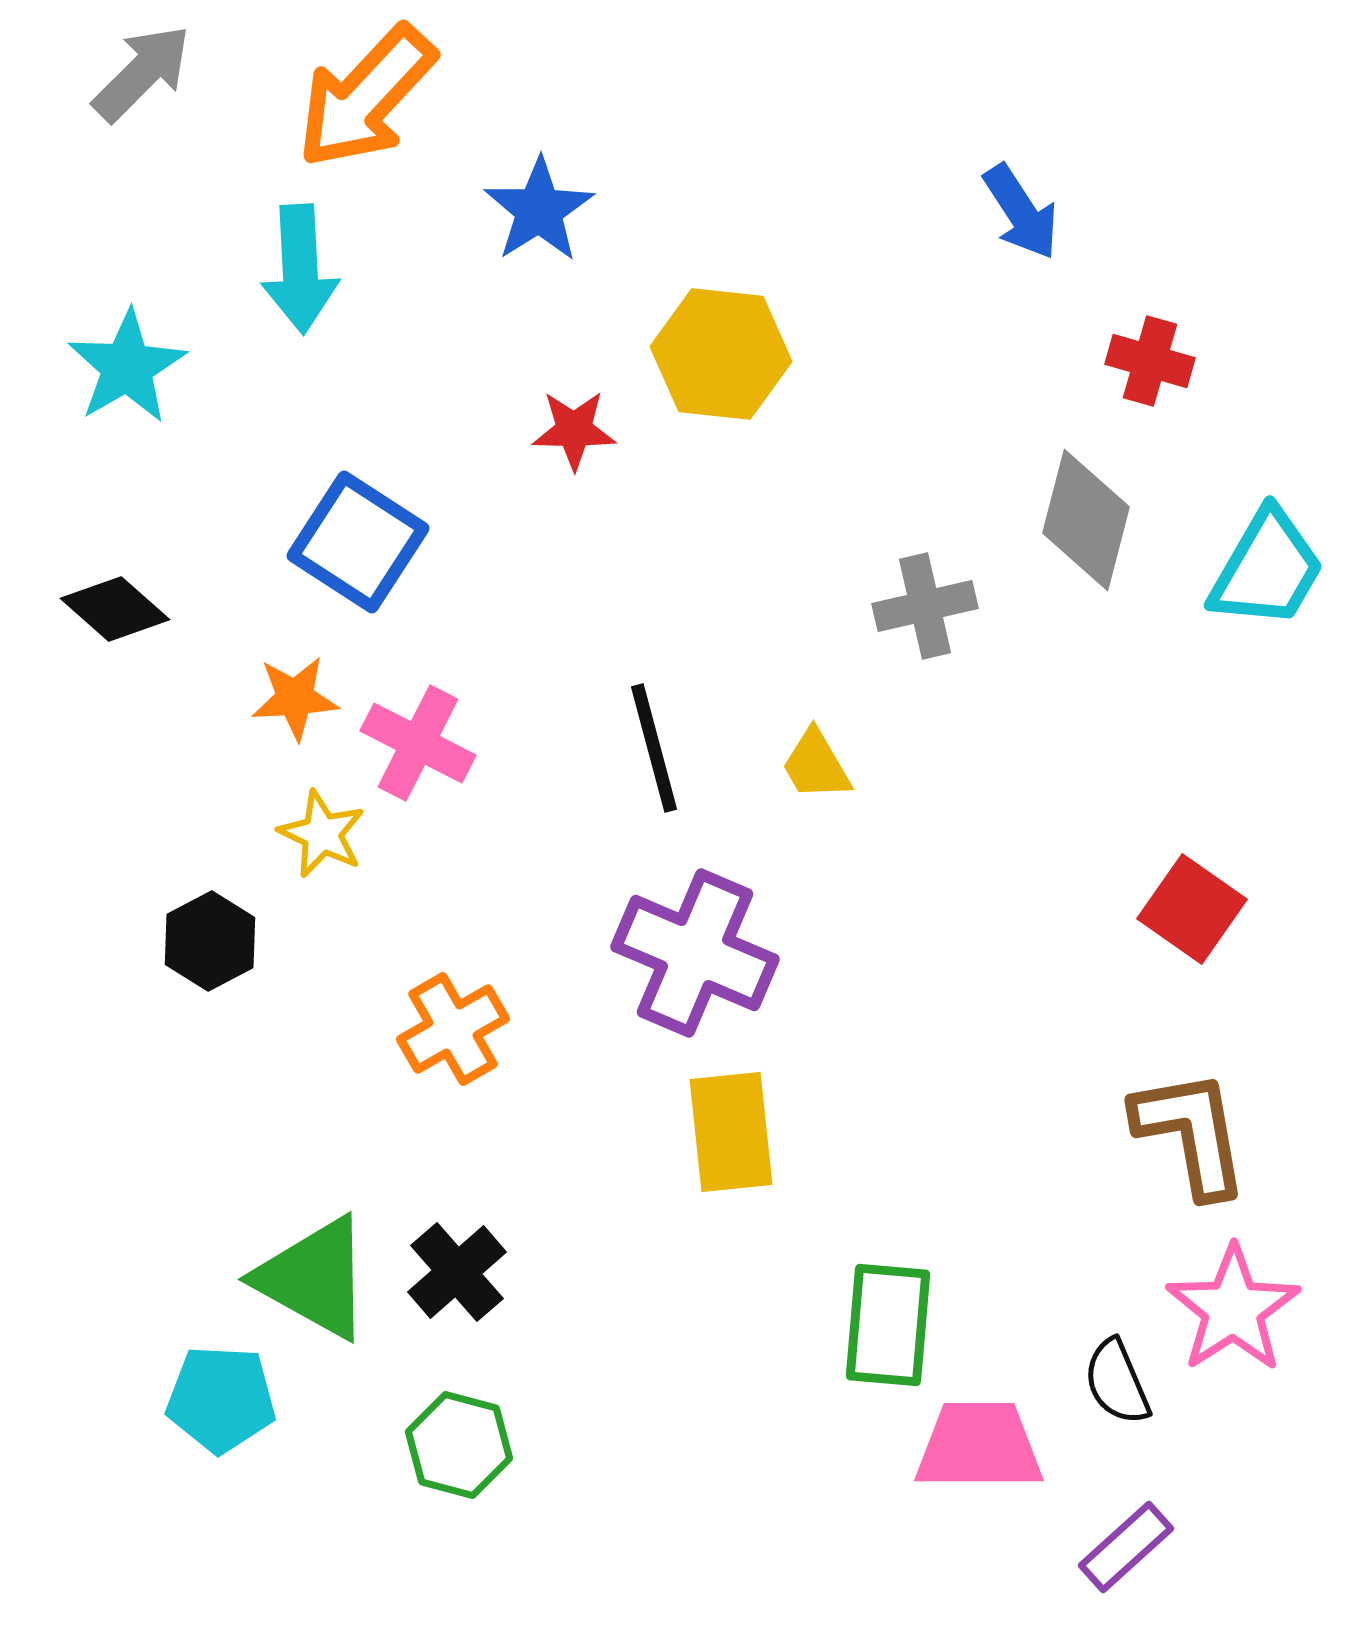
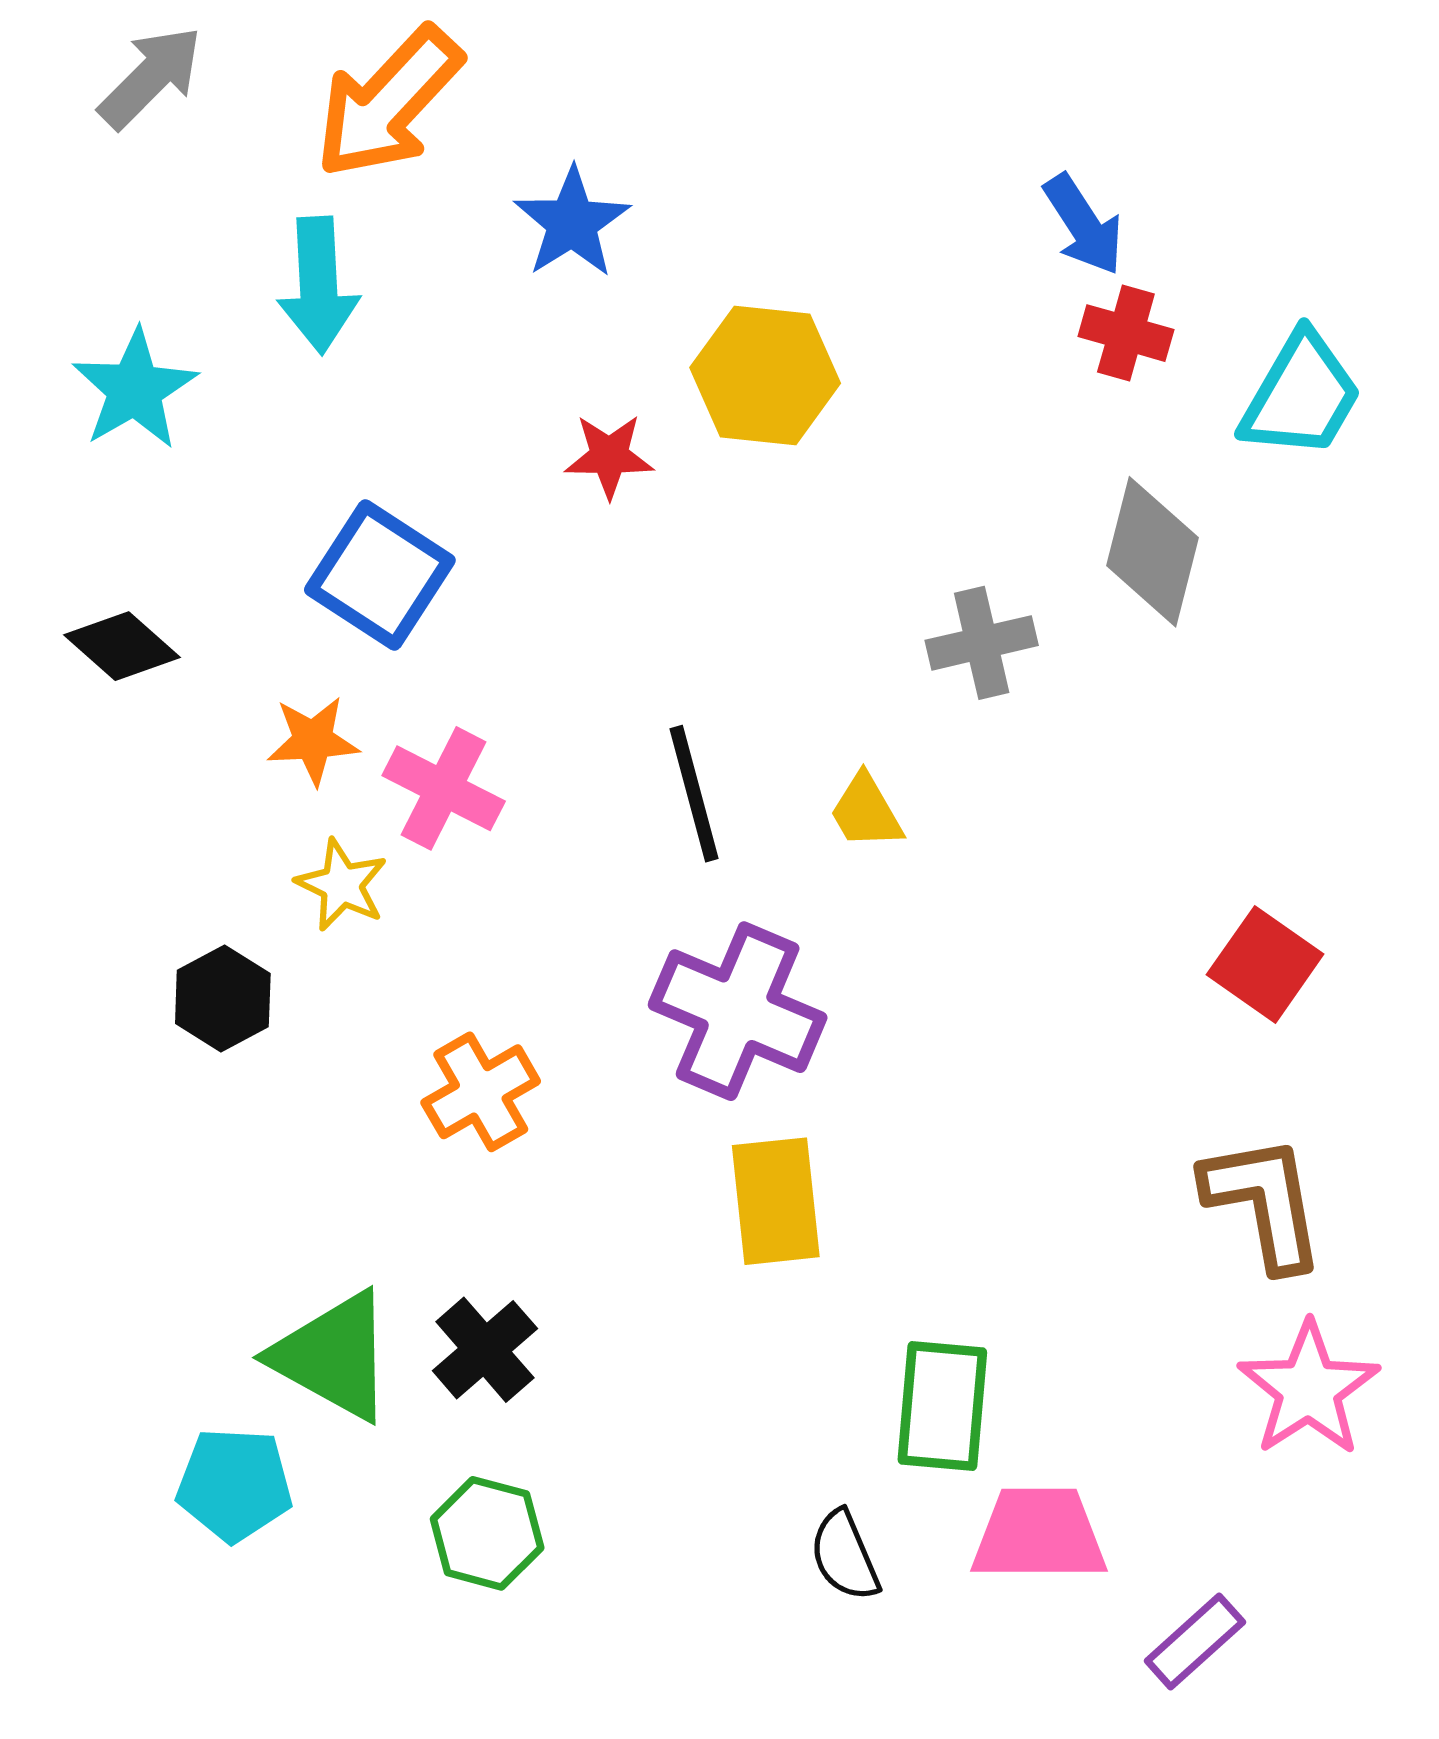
red cross: (1150, 361) -> (1126, 333), moved
cyan trapezoid: (1267, 569) -> (1301, 396), moved
black semicircle: (1117, 1382) -> (845, 1556), moved

